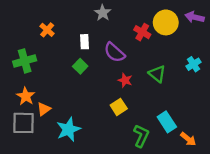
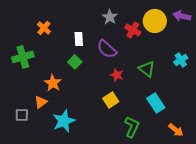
gray star: (103, 13) -> (110, 17), moved
orange star: (26, 96) -> (53, 83), moved
cyan rectangle: (167, 122) -> (156, 103), moved
gray square: (24, 123) -> (22, 115), size x0.6

